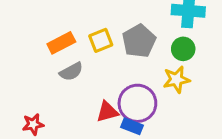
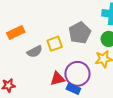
yellow square: (101, 40) -> (55, 44), moved
orange rectangle: (61, 43) -> (16, 32), moved

